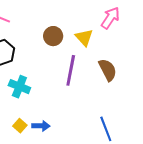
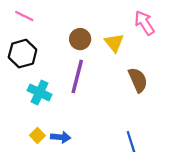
pink arrow: (110, 18) -> (144, 23), turned -70
purple line: (71, 70) -> (77, 76), moved

